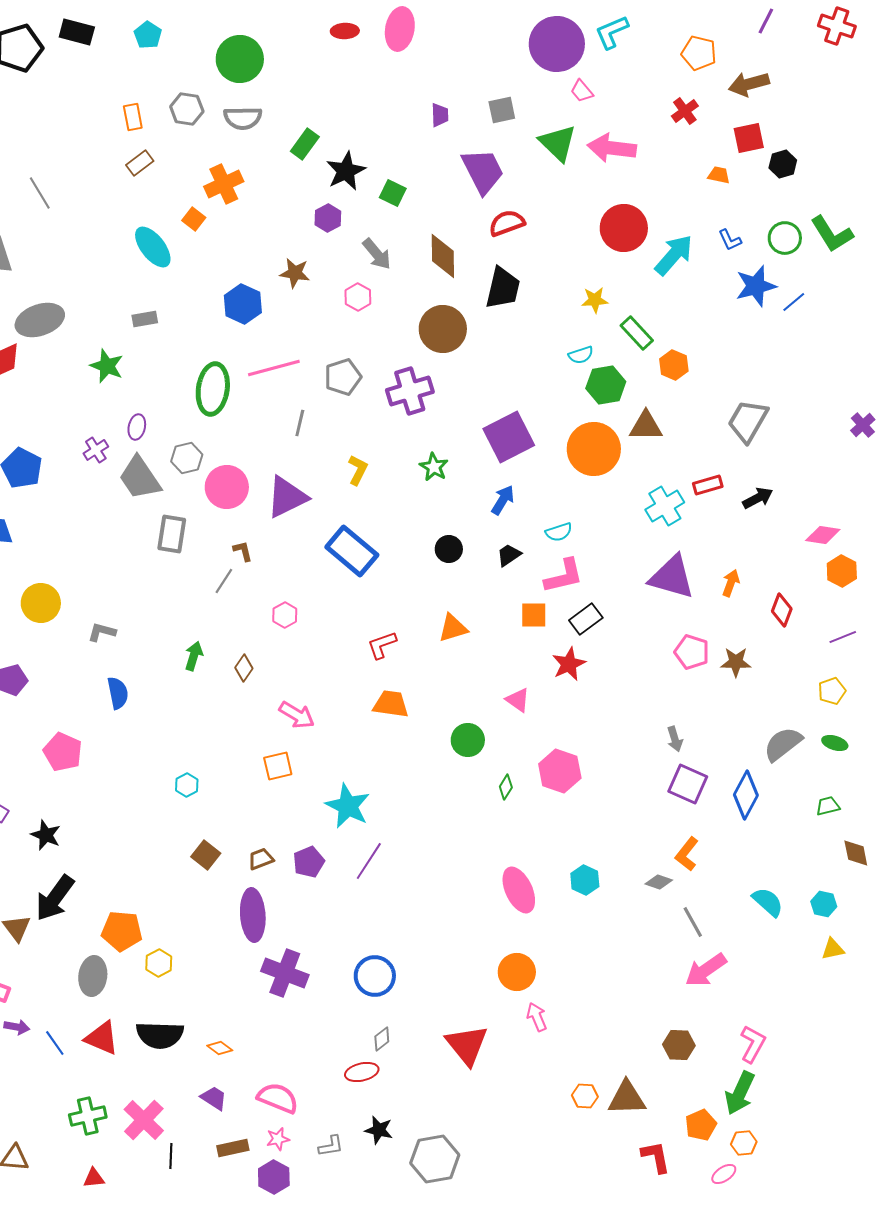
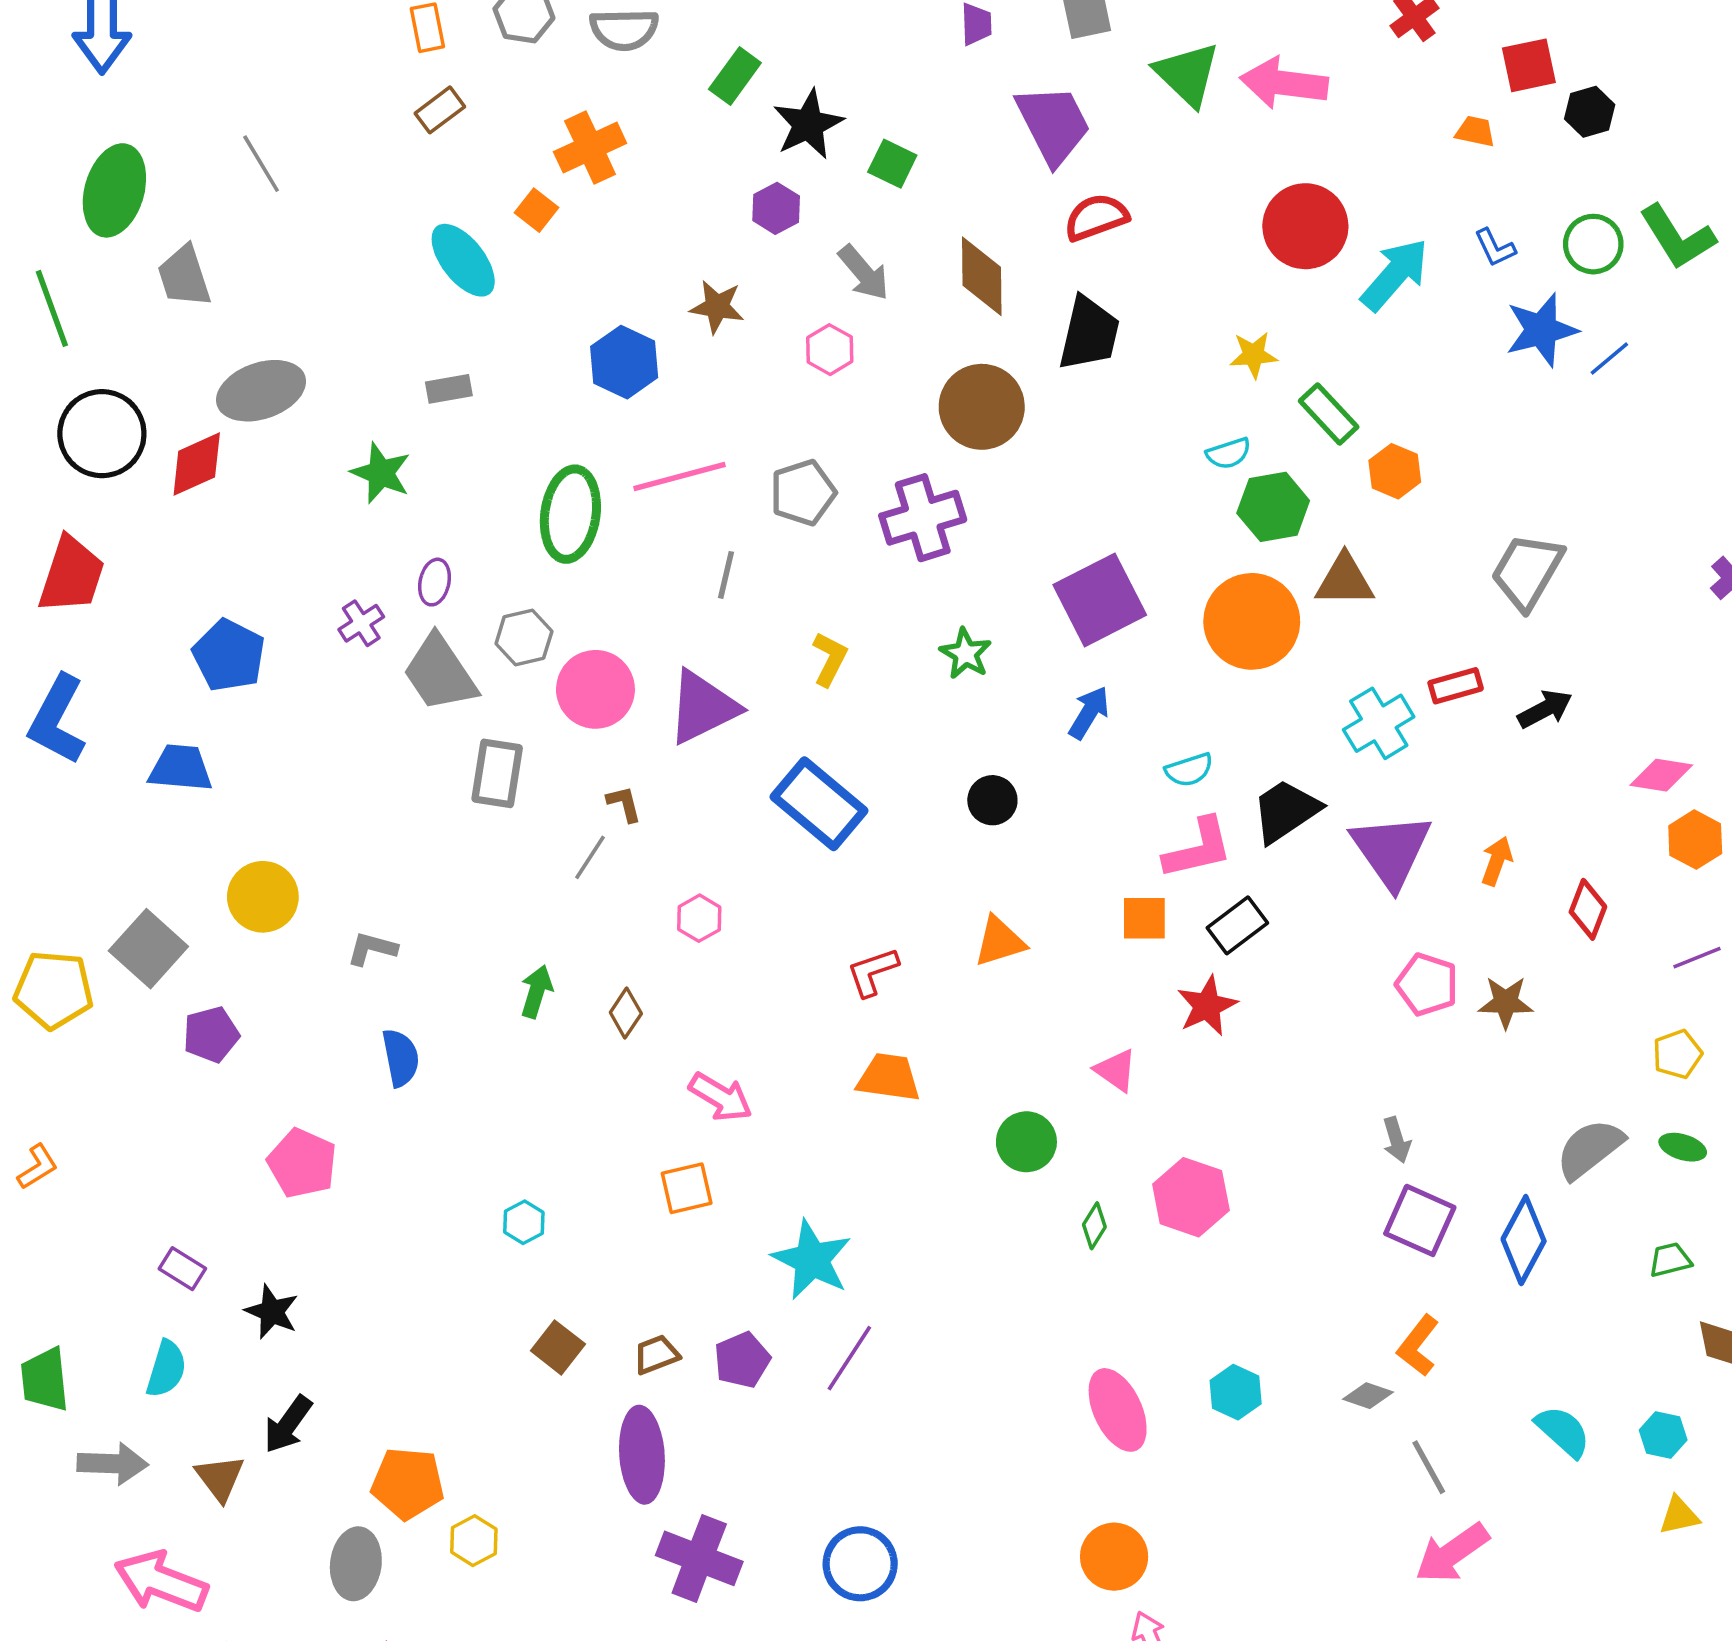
black trapezoid: (509, 555) -> (1286, 811), moved, size x1.6
purple triangle: (672, 577) -> (1391, 850), turned 39
black arrow: (55, 898) -> (288, 1424), size x0.7

